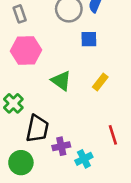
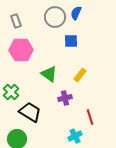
black trapezoid: (37, 129) -> (30, 112), turned -70
purple cross: (61, 146) -> (65, 98), moved
cyan cross: (84, 159) -> (75, 136), moved

